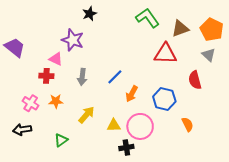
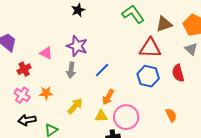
purple star: (73, 40) -> (77, 46), moved
red cross: (46, 76) -> (24, 69), moved, turned -32
orange arrow: (132, 94) -> (108, 97), moved
blue hexagon: (164, 99) -> (148, 76), moved
black arrow: (22, 130) -> (27, 120), moved

